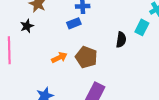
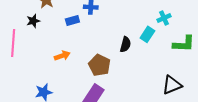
blue rectangle: (74, 23) -> (72, 20), moved
brown pentagon: (86, 57) -> (99, 65), moved

